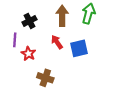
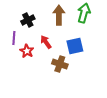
red arrow: (57, 42) -> (46, 42), moved
brown cross: (45, 78) -> (60, 64), moved

